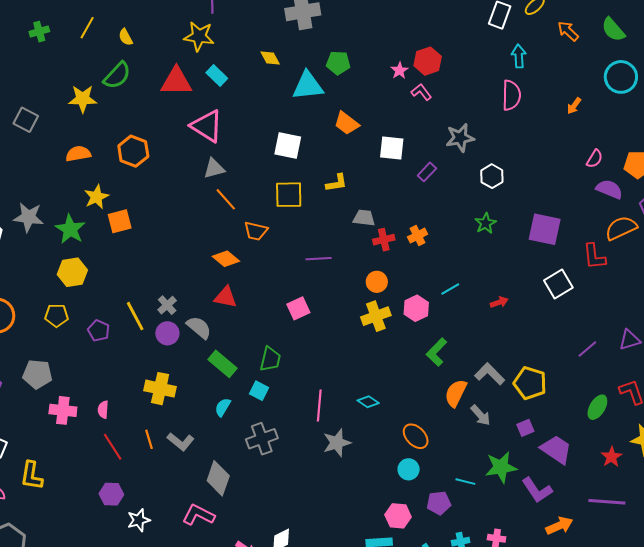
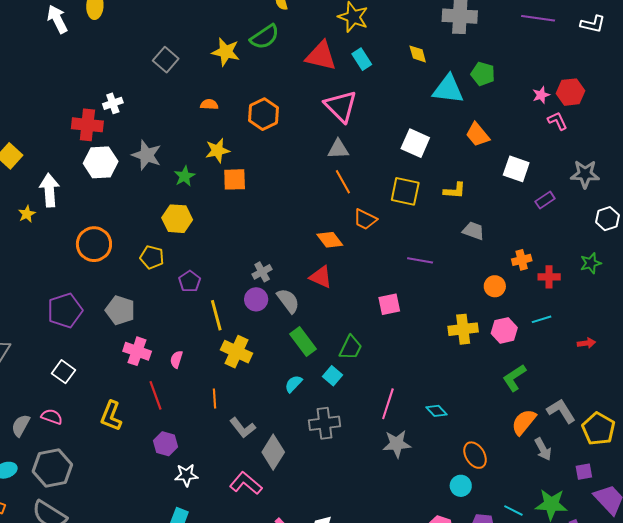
orange semicircle: (78, 154) -> (209, 104), size x0.7
green star: (70, 229) -> (185, 176), size x0.7
red cross: (384, 240) -> (549, 277), moved
orange circle: (377, 282) -> (495, 286), moved
yellow line: (135, 316) -> (216, 315), moved
gray L-shape: (181, 442) -> (243, 428), moved
red line: (113, 447) -> (156, 395), moved
yellow L-shape: (32, 476) -> (111, 416), moved

